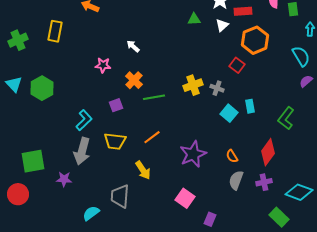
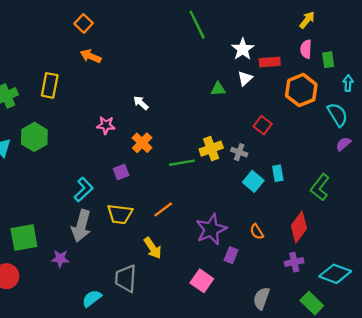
green triangle: (194, 19) -> (218, 89), moved
orange hexagon: (255, 40) -> (301, 90), moved
green hexagon: (42, 88) -> (34, 137), moved
green line: (154, 97) -> (182, 163), moved
gray semicircle: (236, 180) -> (261, 298), moved
purple rectangle: (210, 219) -> (231, 255), moved

